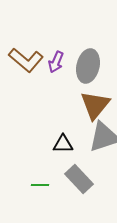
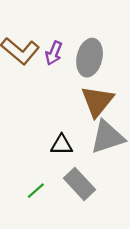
green line: (40, 185) -> (36, 191), turned -42

